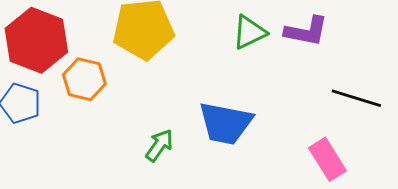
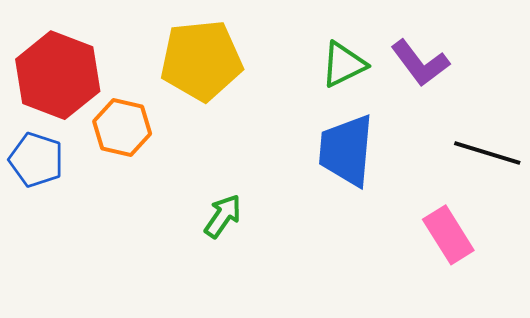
purple L-shape: (306, 31) -> (420, 63), turned 42
blue trapezoid: (225, 123) -> (346, 150), moved, turned 84

